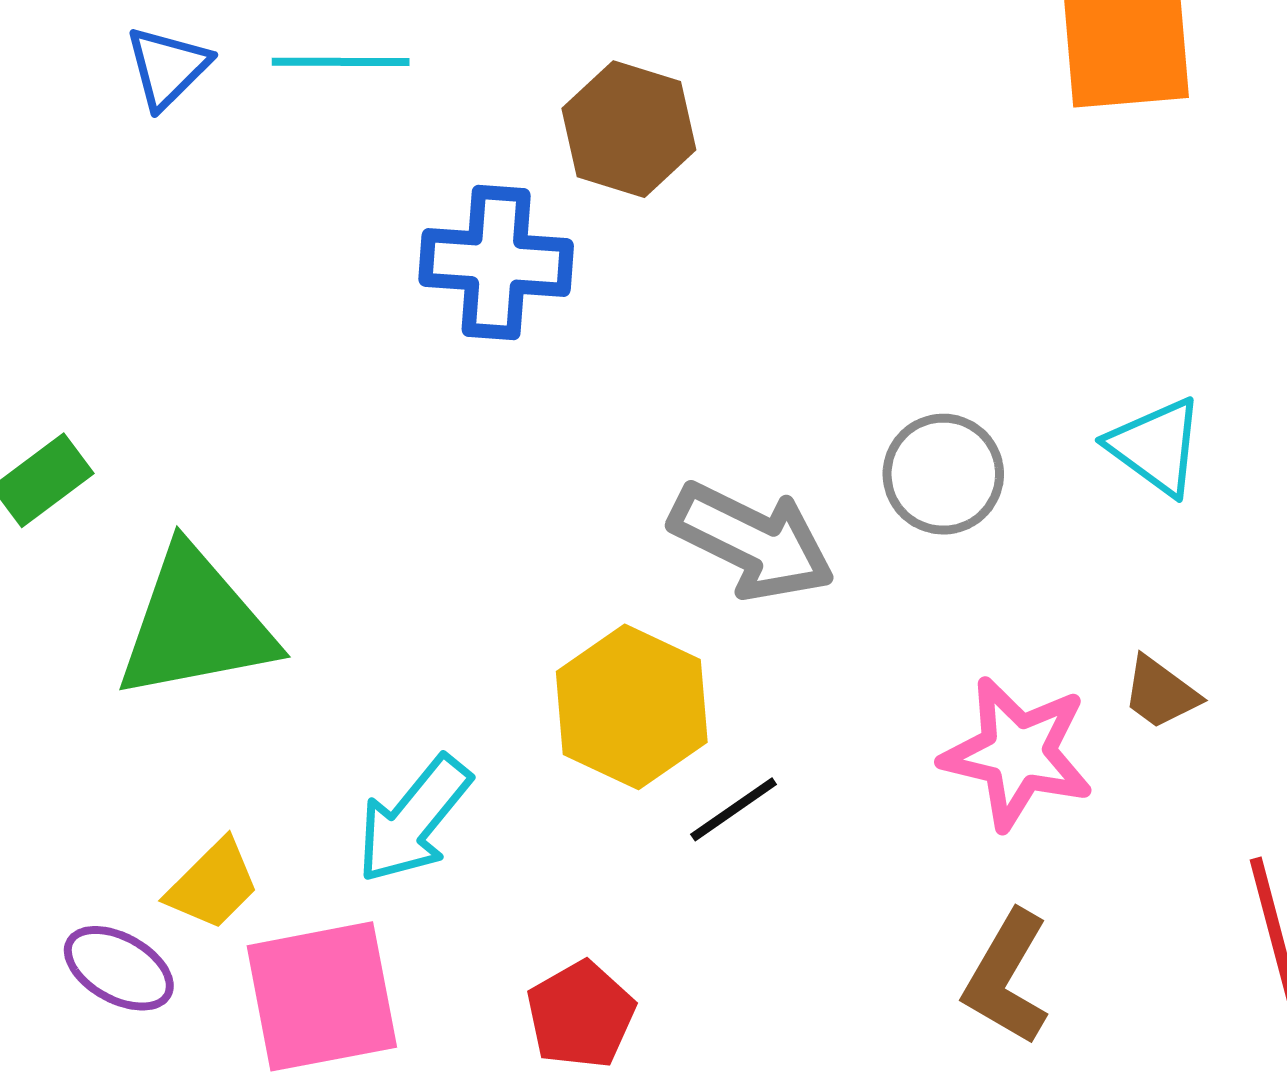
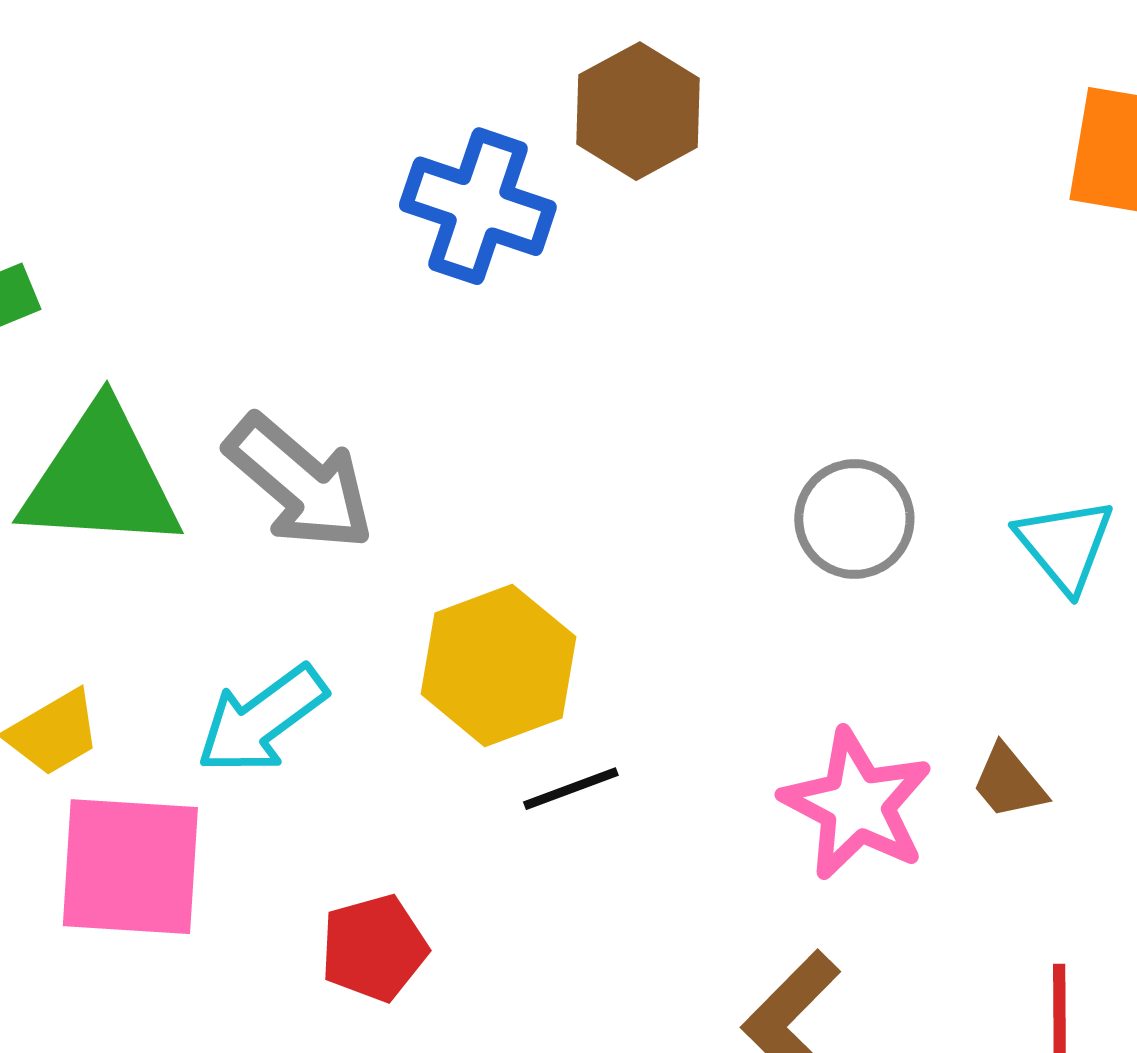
gray arrow: (752, 541) -> (300, 483), moved

